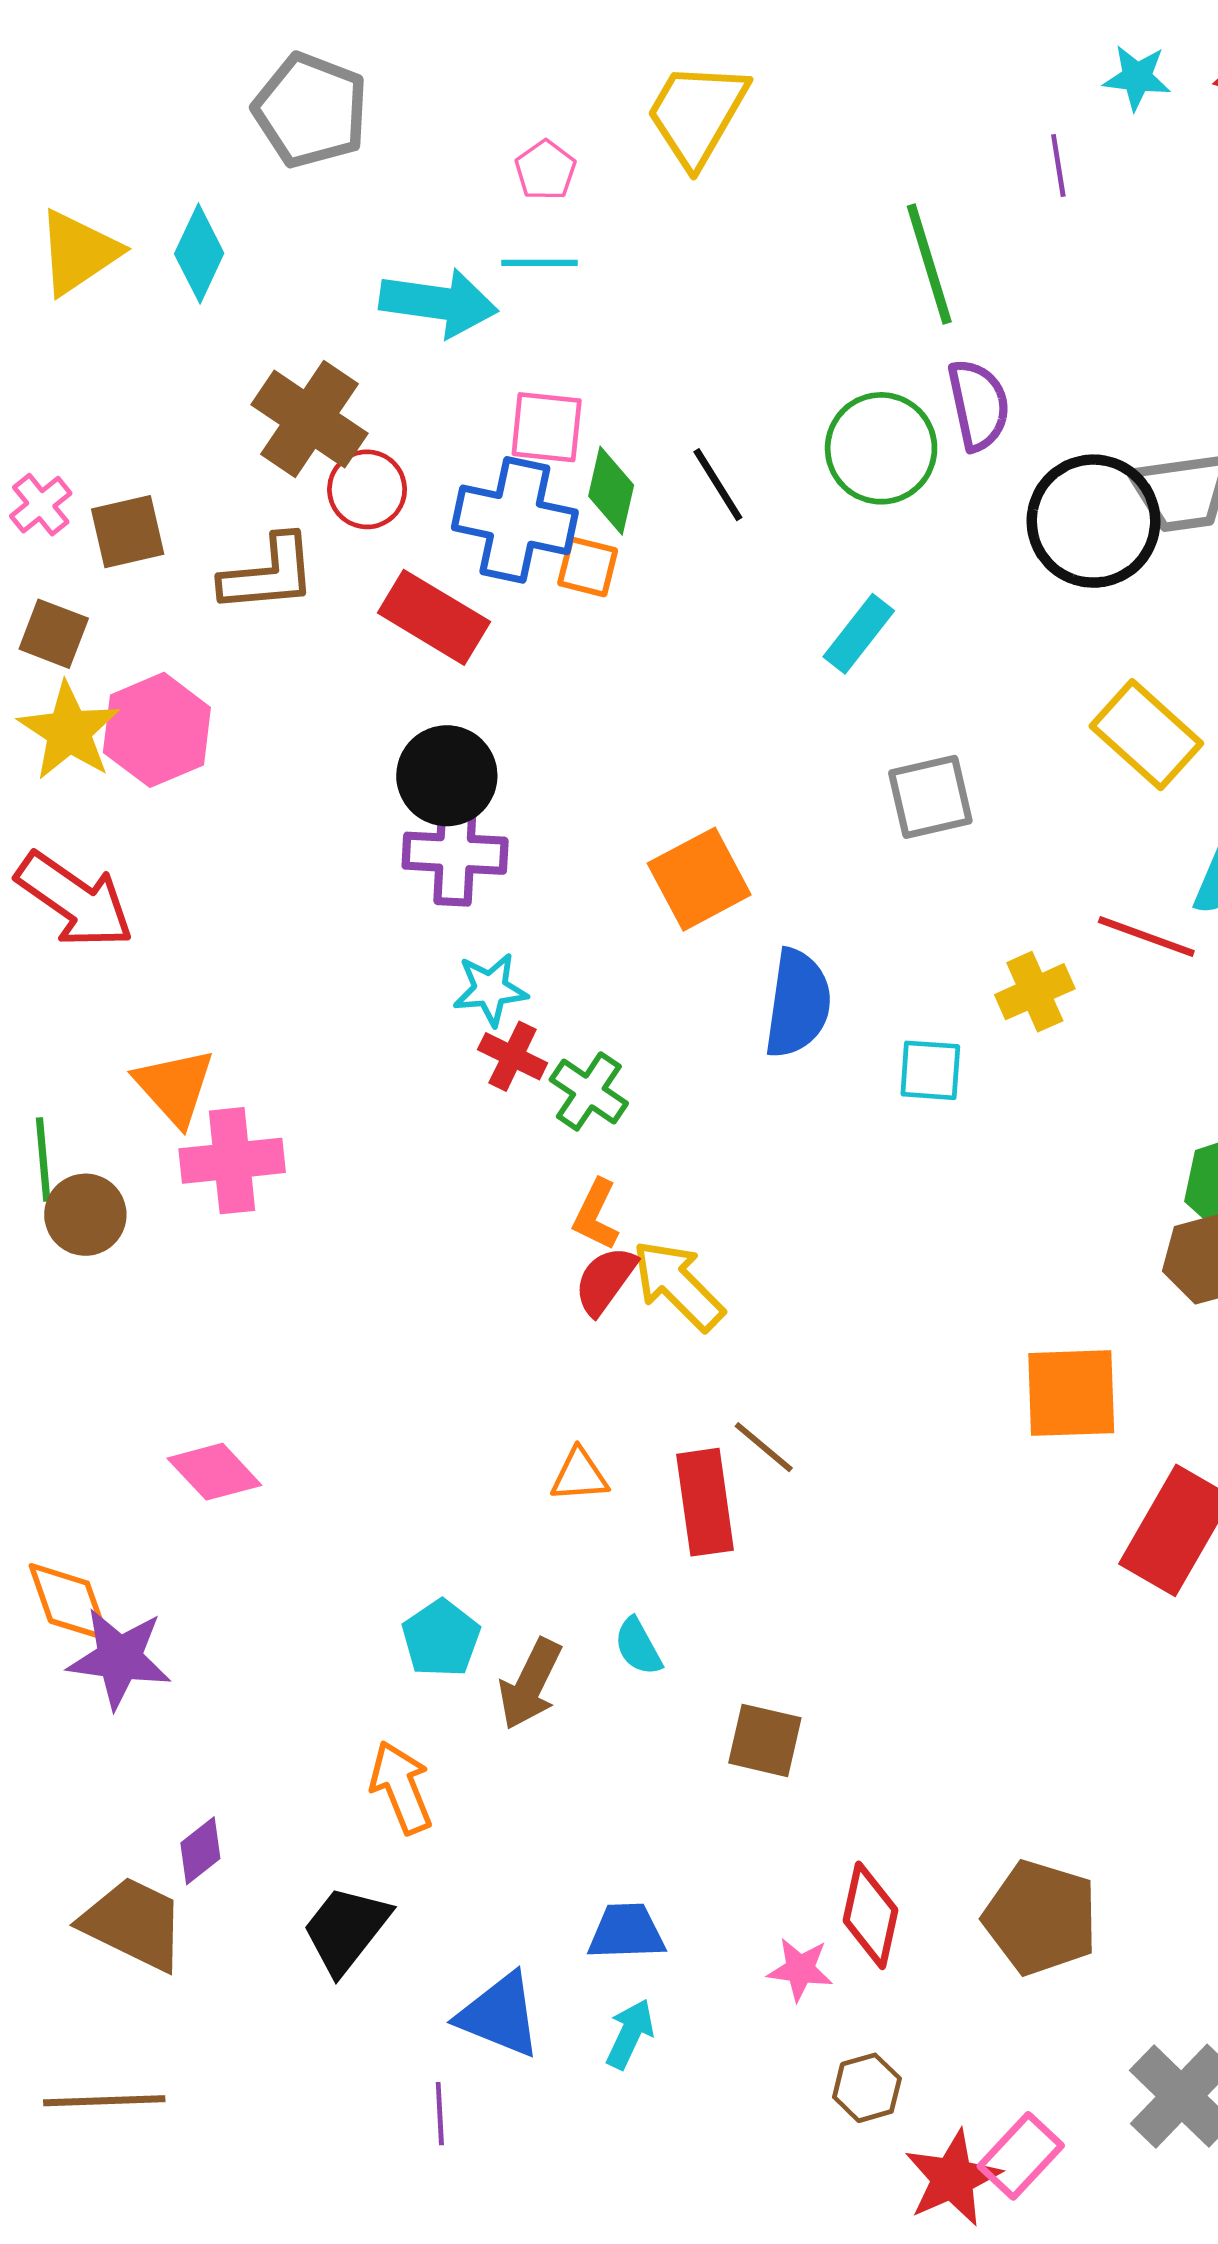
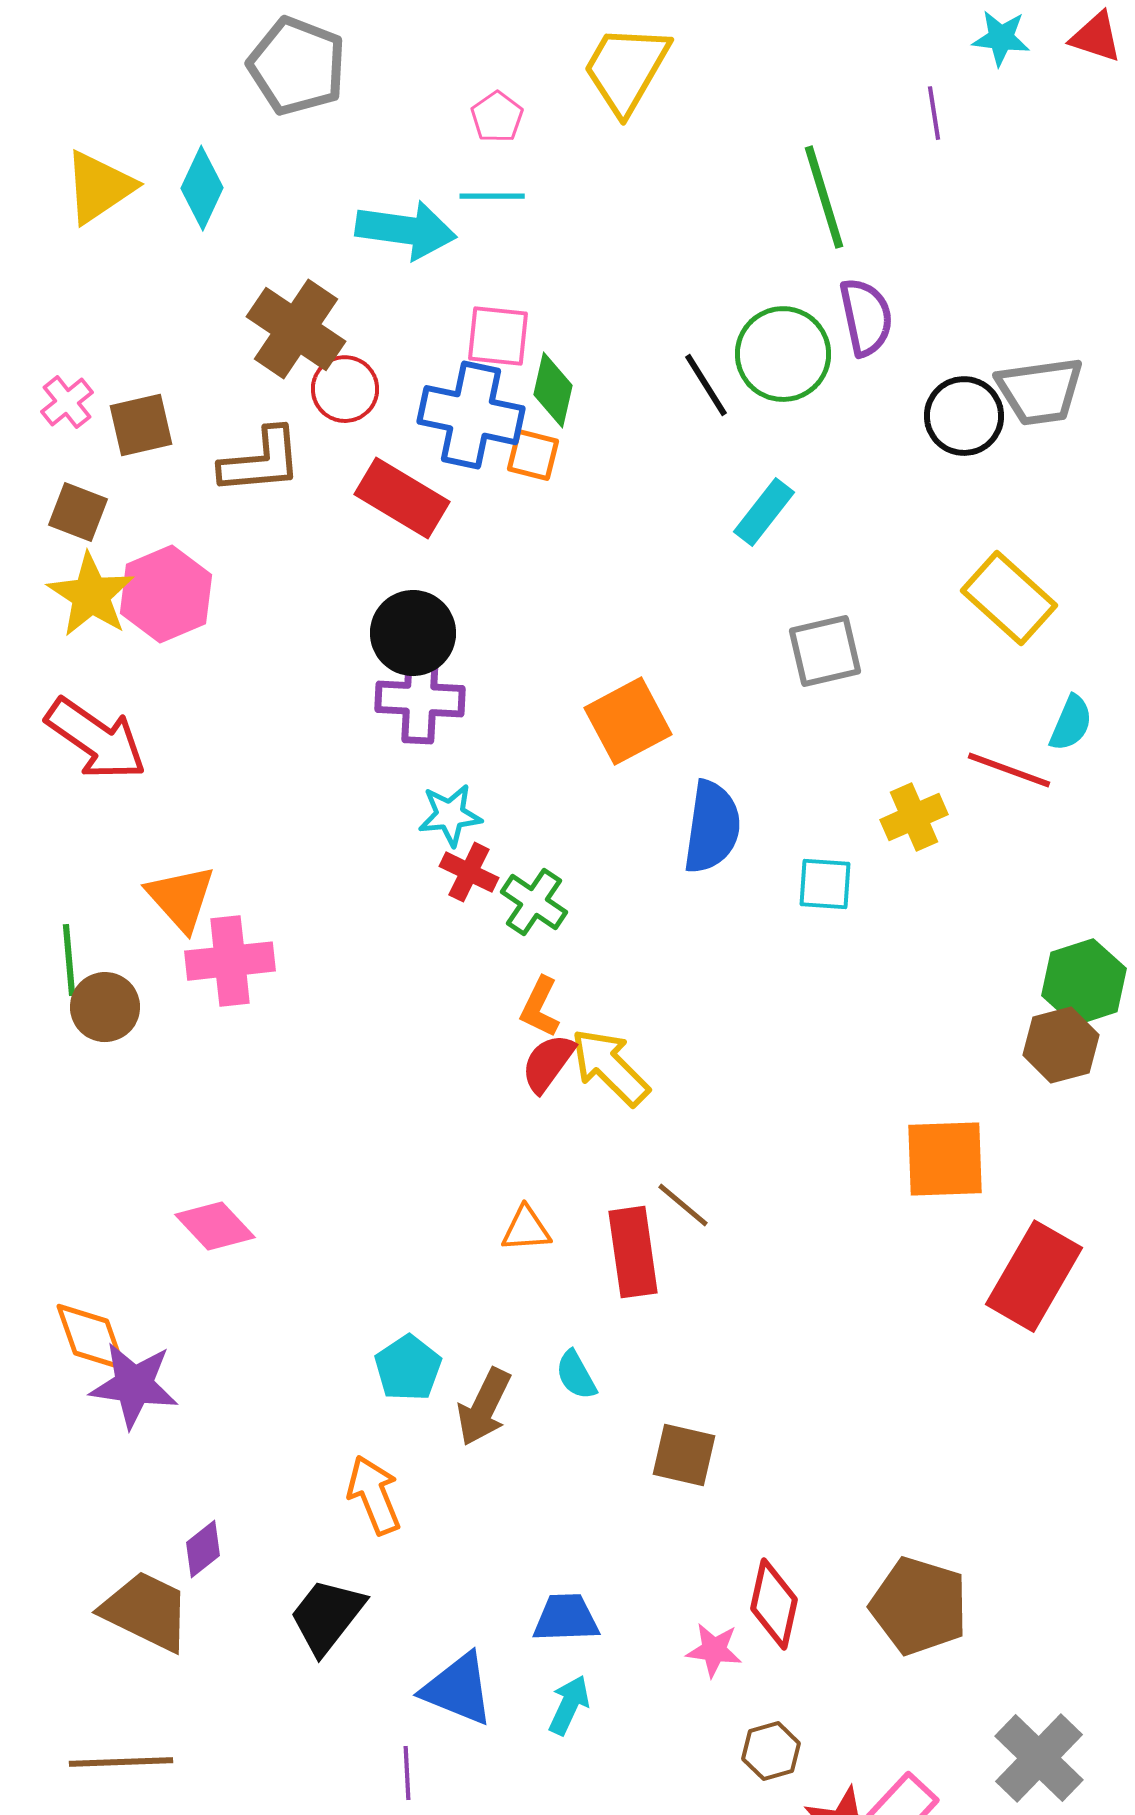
black line: (718, 485) -> (706, 385), moved
black circle: (1093, 521) -> (964, 416), size x0.7

